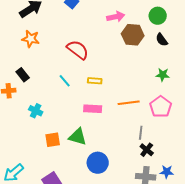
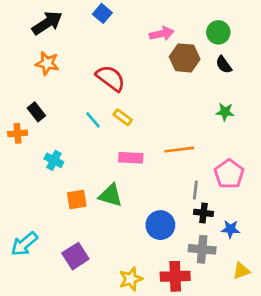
yellow rectangle: (95, 81) -> (123, 117), moved, turned 32
pink pentagon: (161, 107) -> (229, 174), moved
black cross: (147, 150) -> (203, 213), turned -32
blue circle: (98, 163) -> (160, 225), moved
blue star: (167, 172) -> (230, 229), moved

